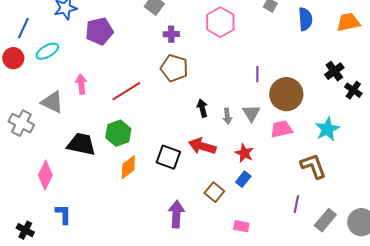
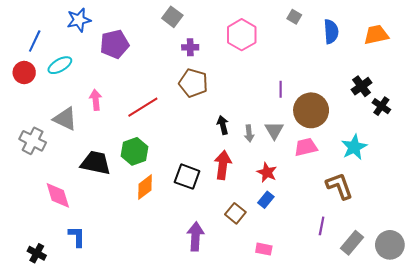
red arrow: (202, 146) -> (223, 165), turned 80
pink diamond: (45, 175) -> (58, 195), turned -44

